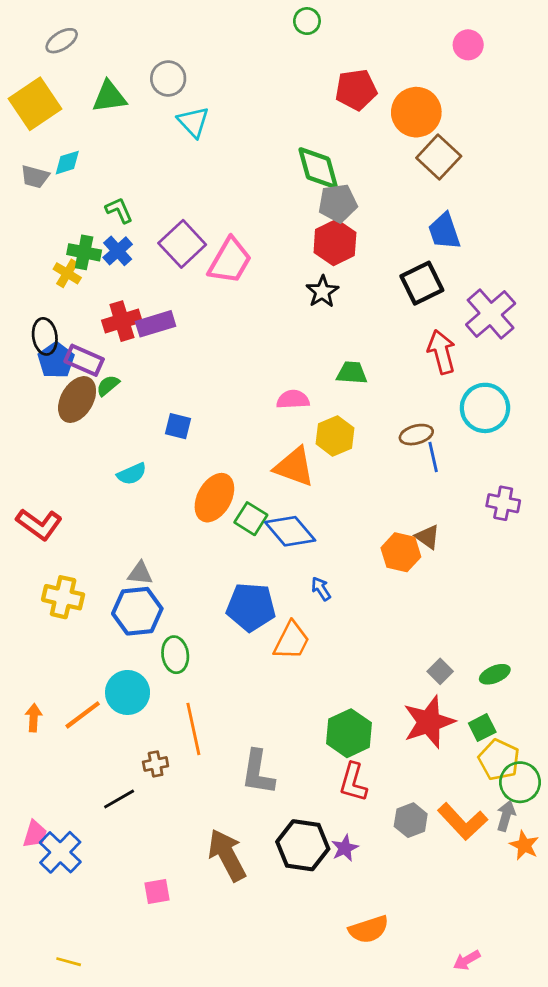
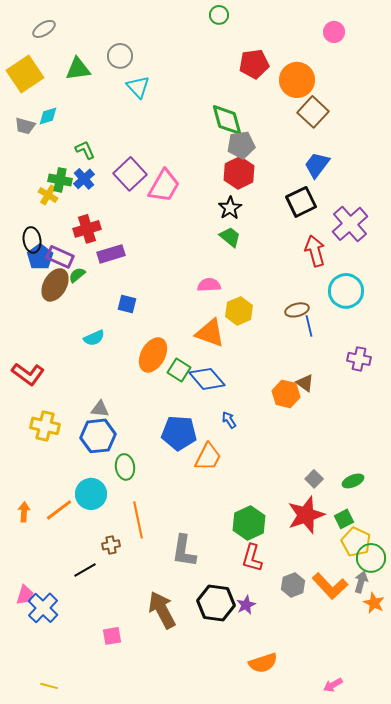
blue trapezoid: (444, 231) -> (317, 165), turned 56
purple rectangle: (156, 324) -> (111, 254), moved
green trapezoid: (352, 373) -> (230, 237), moved, turned 35

